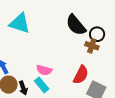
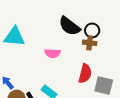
pink semicircle: (44, 70) -> (53, 53), moved

